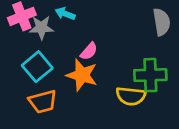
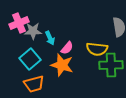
cyan arrow: (65, 14) -> (50, 38), moved, turned -136
yellow semicircle: (131, 96) -> (97, 49), moved

